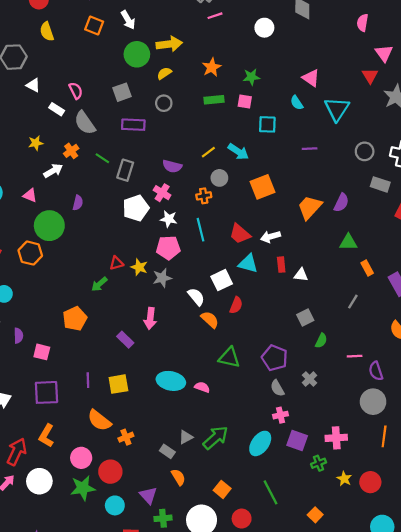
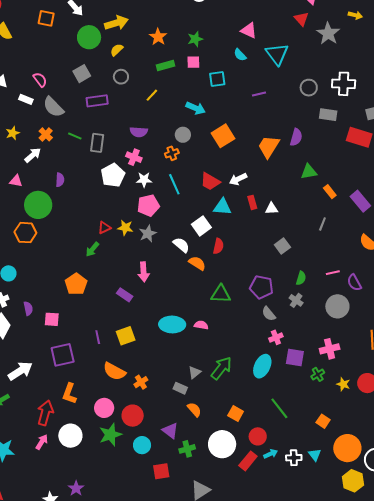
yellow line: (208, 152) -> (152, 95), moved
green semicircle: (321, 341) -> (301, 278), moved
gray circle: (373, 402) -> (337, 306), moved

